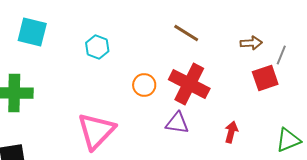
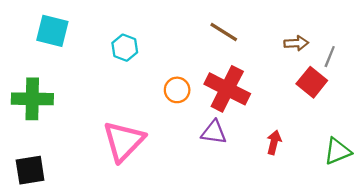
red square: (265, 78) -> (312, 82), turned -32

